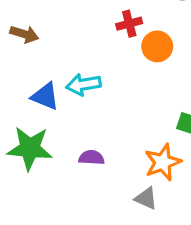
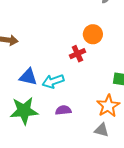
red cross: (129, 24) -> (77, 54), moved
cyan arrow: (83, 84) -> (53, 81), moved

